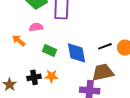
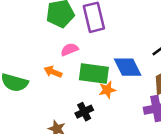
green rectangle: (50, 51) -> (94, 74), size x1.6
orange star: (51, 76) -> (107, 90), moved

